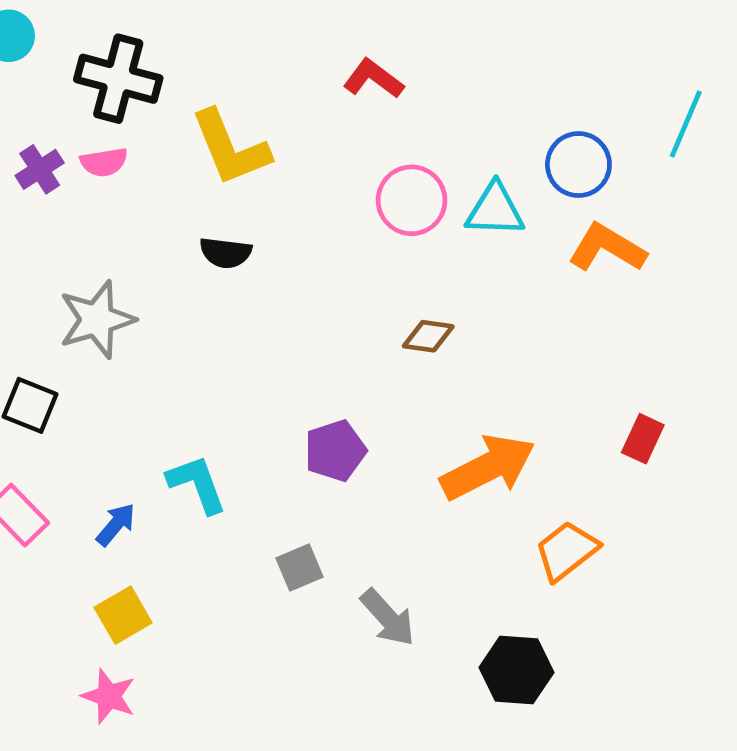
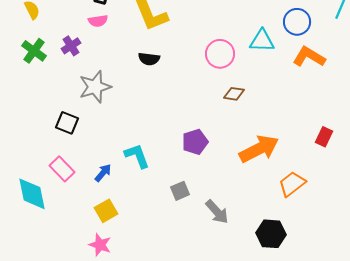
purple cross: (40, 169) -> (71, 46), moved
pink circle: (412, 200) -> (220, 54), moved

